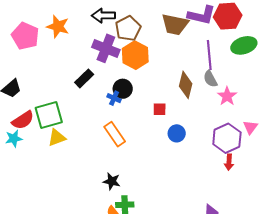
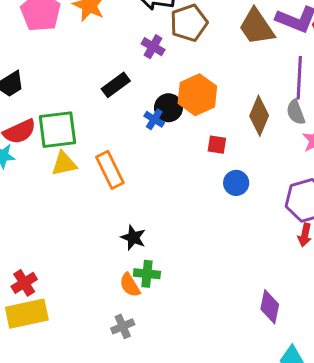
brown trapezoid: (175, 24) -> (257, 27), turned 36
purple cross: (106, 48) -> (153, 47), size x0.6
orange hexagon: (135, 55) -> (197, 95), moved
orange rectangle: (115, 134) -> (110, 170), moved

